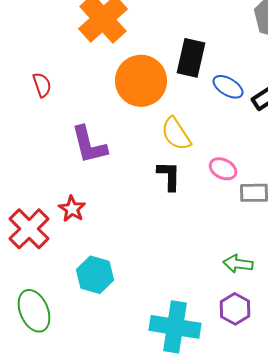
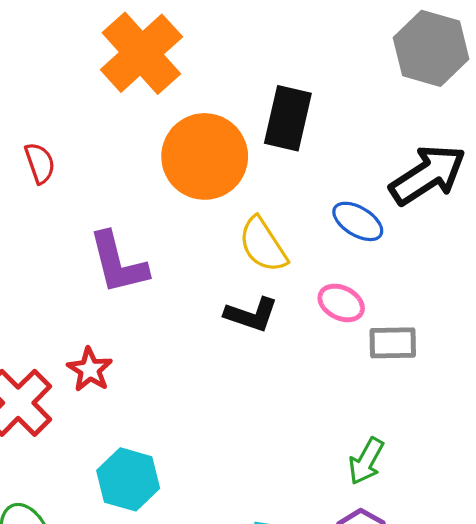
blue ellipse: (228, 87) -> (358, 221), moved
black L-shape: (169, 176) -> (251, 315), turned 108
green arrow: (238, 264) -> (366, 461), turned -68

